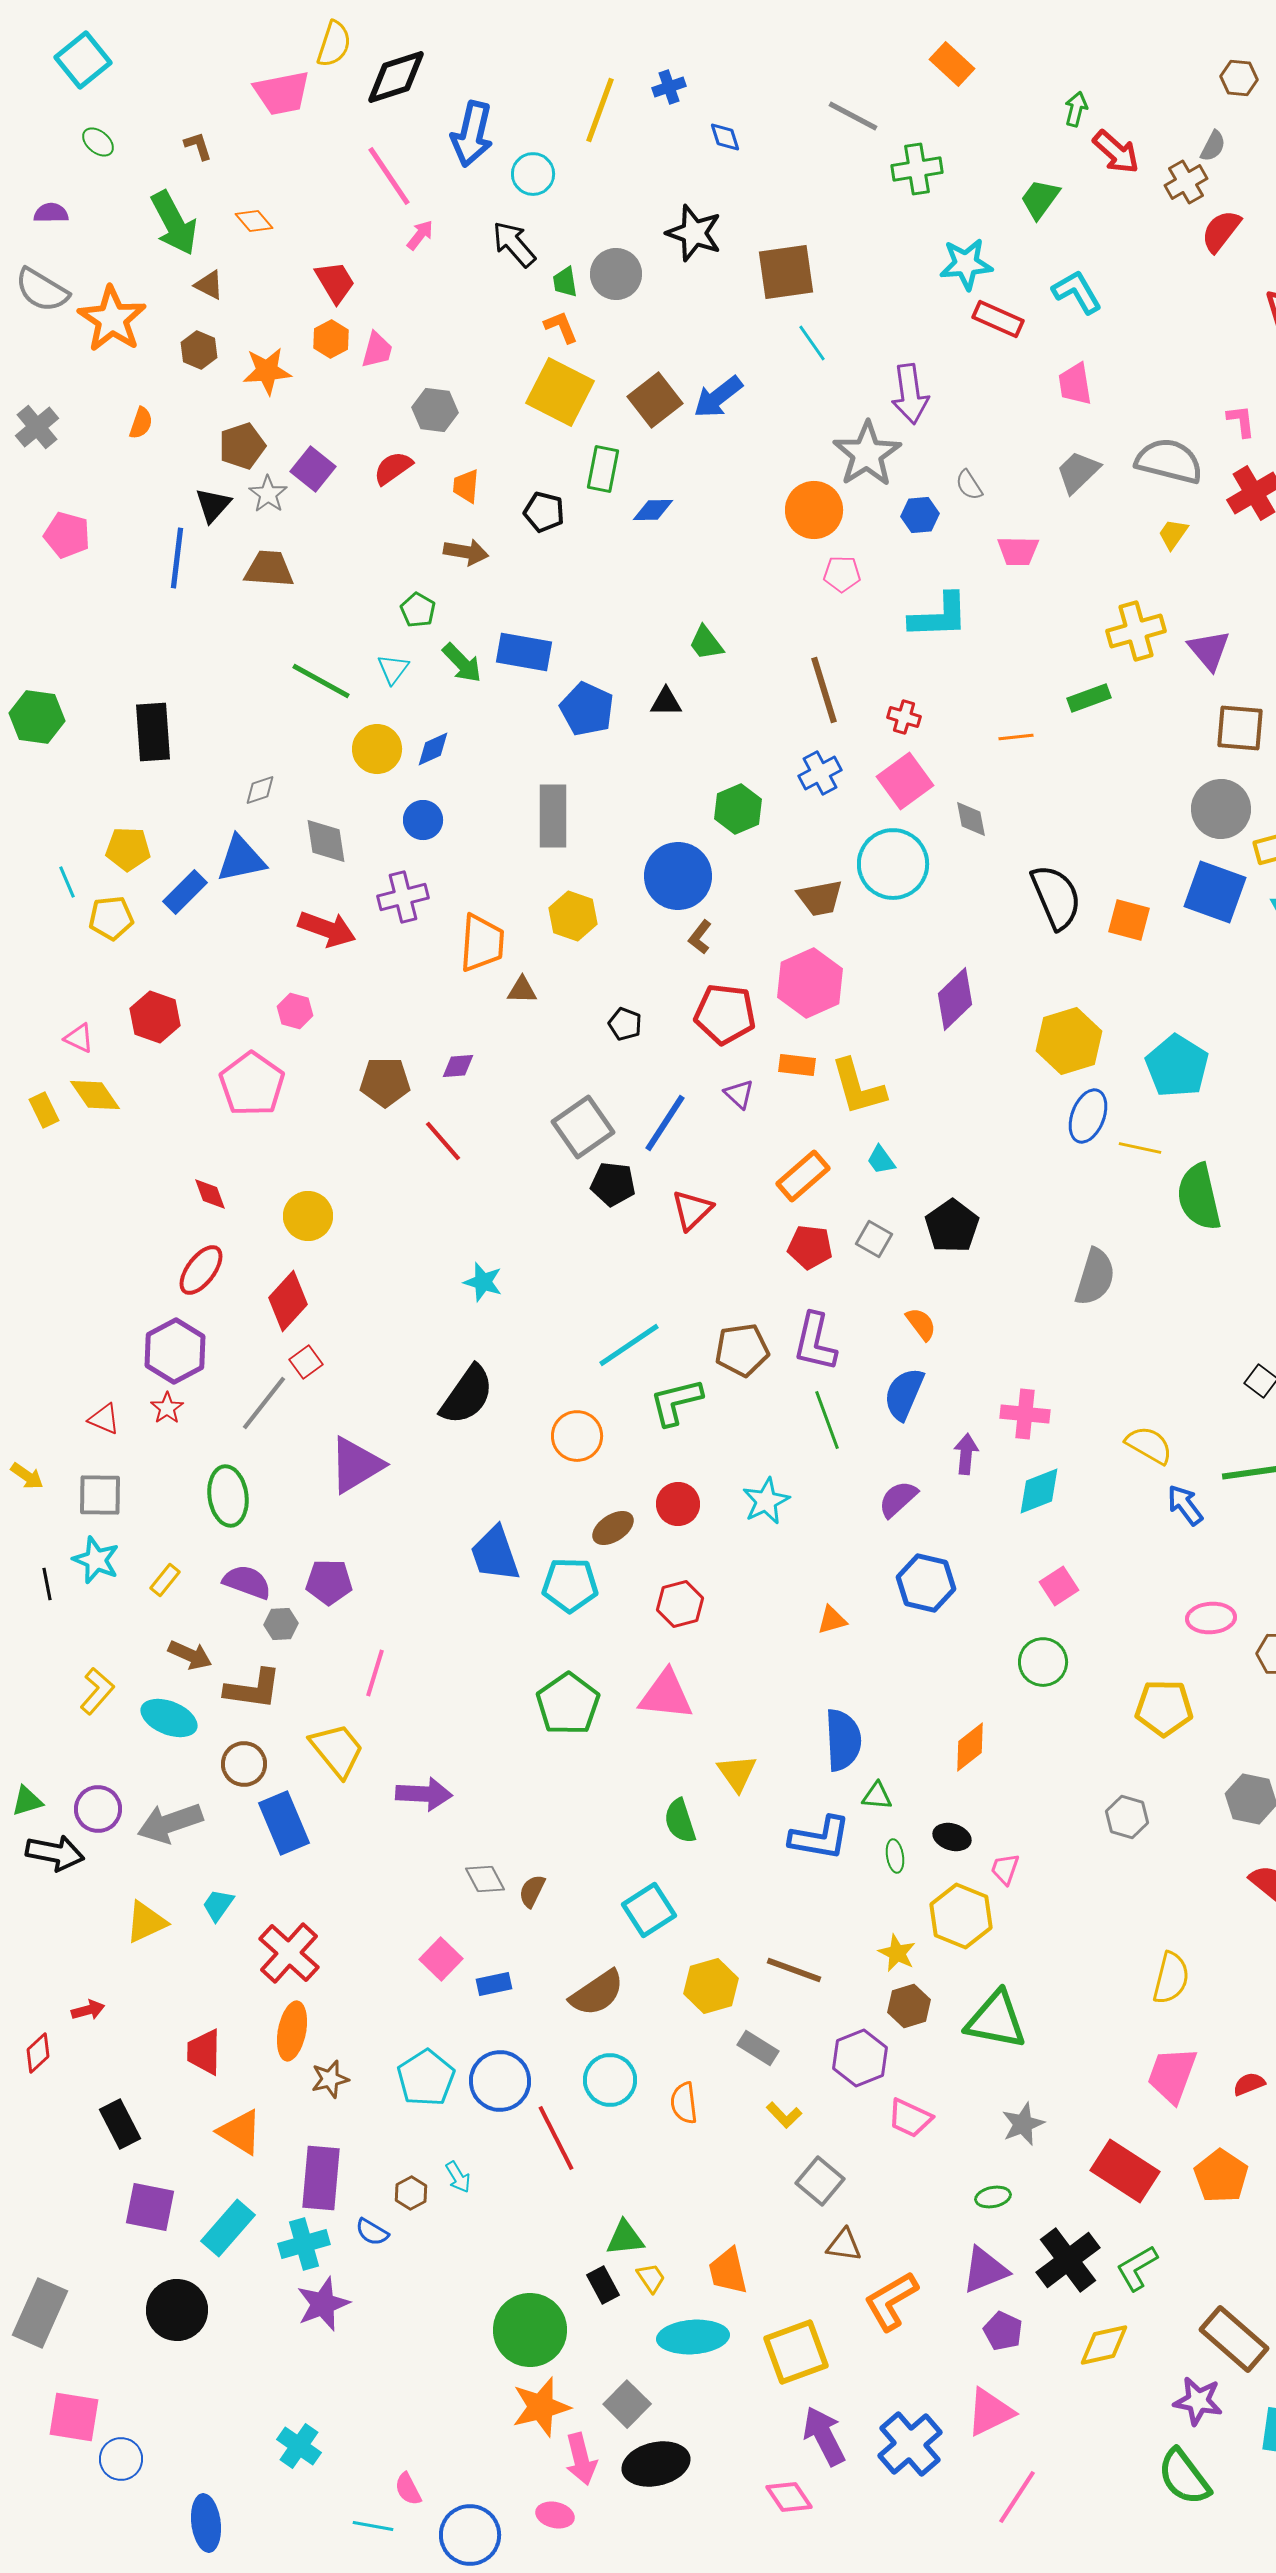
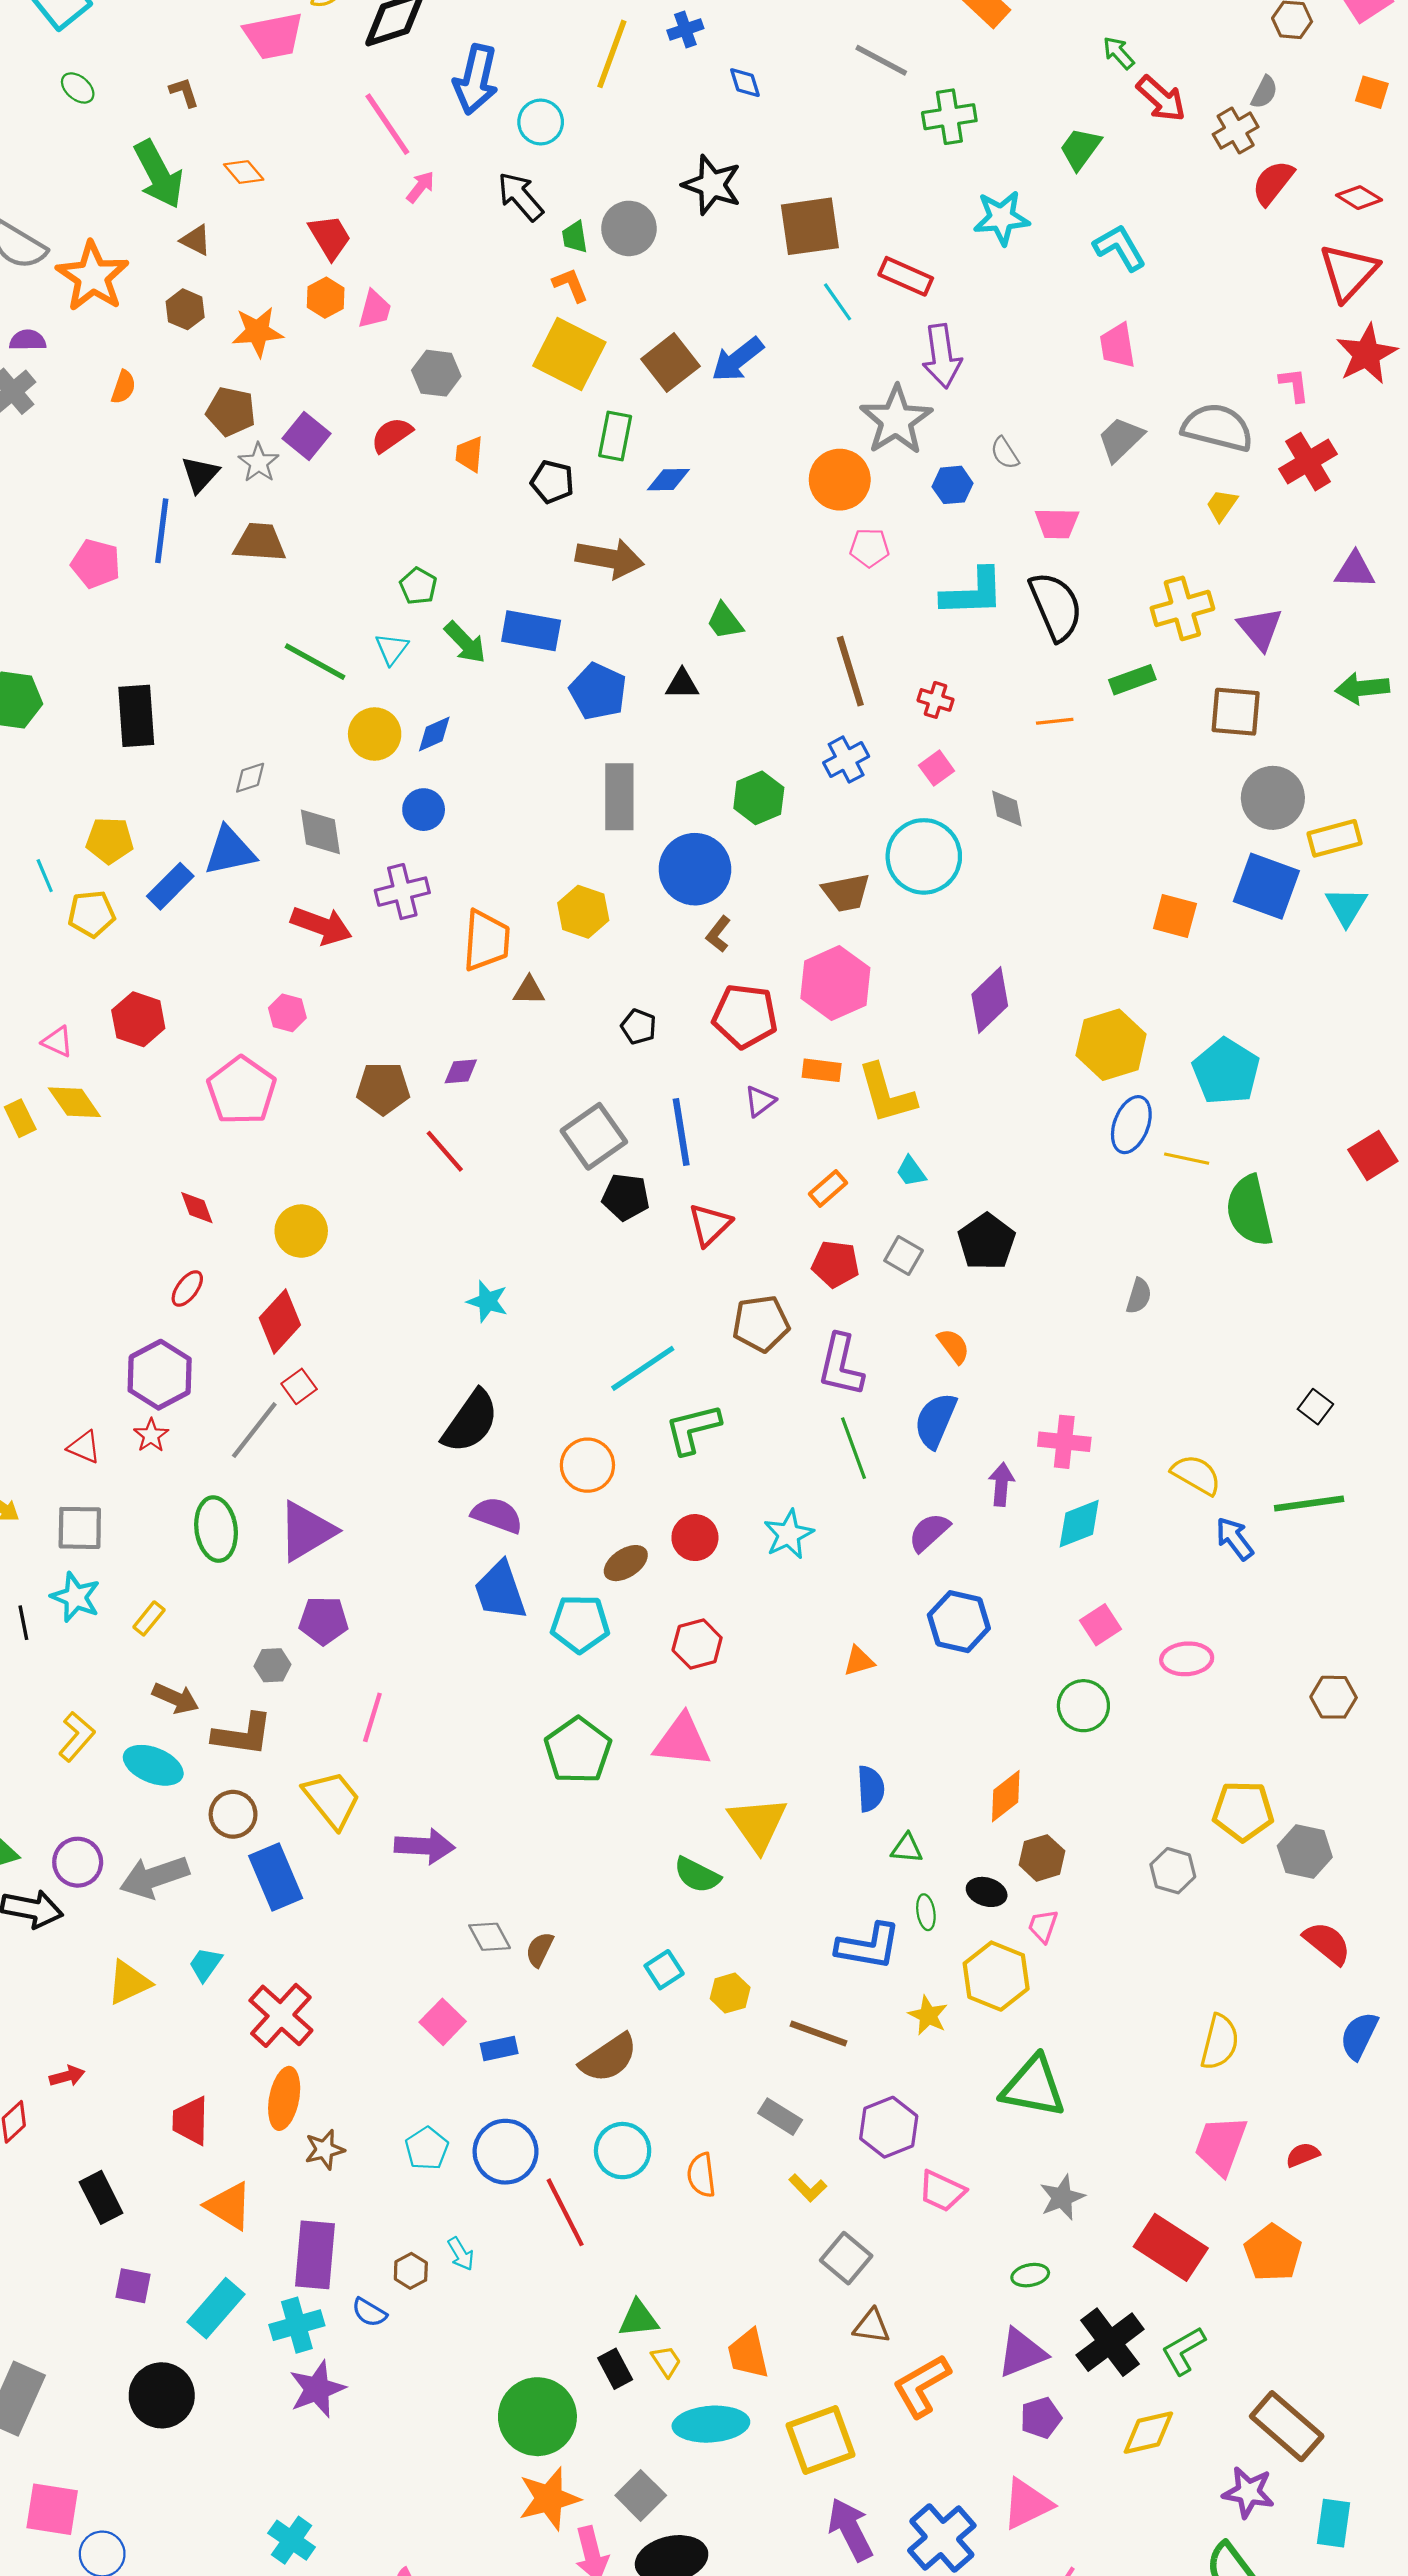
green arrow: (1076, 109) -> (1119, 53), turned -56
purple semicircle: (51, 213) -> (28, 340), moved
red rectangle: (998, 319) -> (906, 276), moved
brown pentagon: (242, 446) -> (231, 412), turned 30
pink pentagon: (67, 535) -> (96, 564), moved
brown arrow: (466, 552) -> (610, 558), moved, size x1.4
brown square: (1240, 728) -> (1236, 712), moved
pink square: (905, 781) -> (937, 768), size x0.6
gray rectangle: (553, 816) -> (619, 797), moved
black semicircle: (1056, 897) -> (1056, 606), moved
purple triangle: (739, 1094) -> (760, 1101), turned 40
blue line: (665, 1123) -> (681, 1132), turned -42
orange rectangle: (803, 1176) -> (828, 1188), size x0.7
red ellipse: (201, 1270) -> (187, 1289), size x0.7
gray semicircle: (1095, 1277) -> (1139, 1296), size x0.6
brown pentagon: (742, 1350) -> (761, 1324), moved
purple triangle: (356, 1465) -> (306, 1531), moved
purple semicircle: (247, 1582) -> (497, 1515), moved
pink ellipse: (1211, 1618) -> (1187, 1659), moved
yellow pentagon: (1164, 1708) -> (1243, 1811), moved
blue semicircle: (843, 1740) -> (871, 1789), size x0.7
yellow triangle: (737, 1773) -> (758, 1824), size x1.4
green semicircle: (680, 1821) -> (697, 1875), turned -45
blue L-shape: (820, 1838) -> (868, 1946), moved
cyan square: (649, 1910) -> (664, 1970), size x0.7
yellow hexagon: (711, 1986) -> (730, 1993), moved, size x0.7
brown hexagon: (909, 2006) -> (1042, 1858), moved
cyan pentagon: (426, 2078) -> (427, 2148), size x0.7
purple square: (150, 2207) -> (133, 2286), size x0.7
purple pentagon: (1003, 2331) -> (1041, 2418), turned 30

